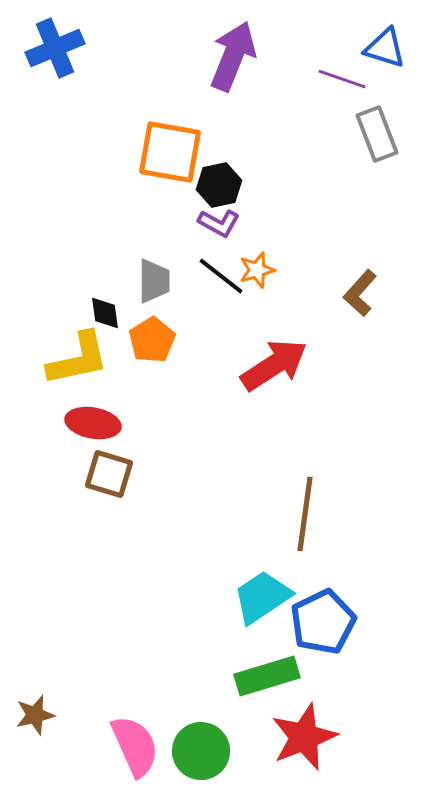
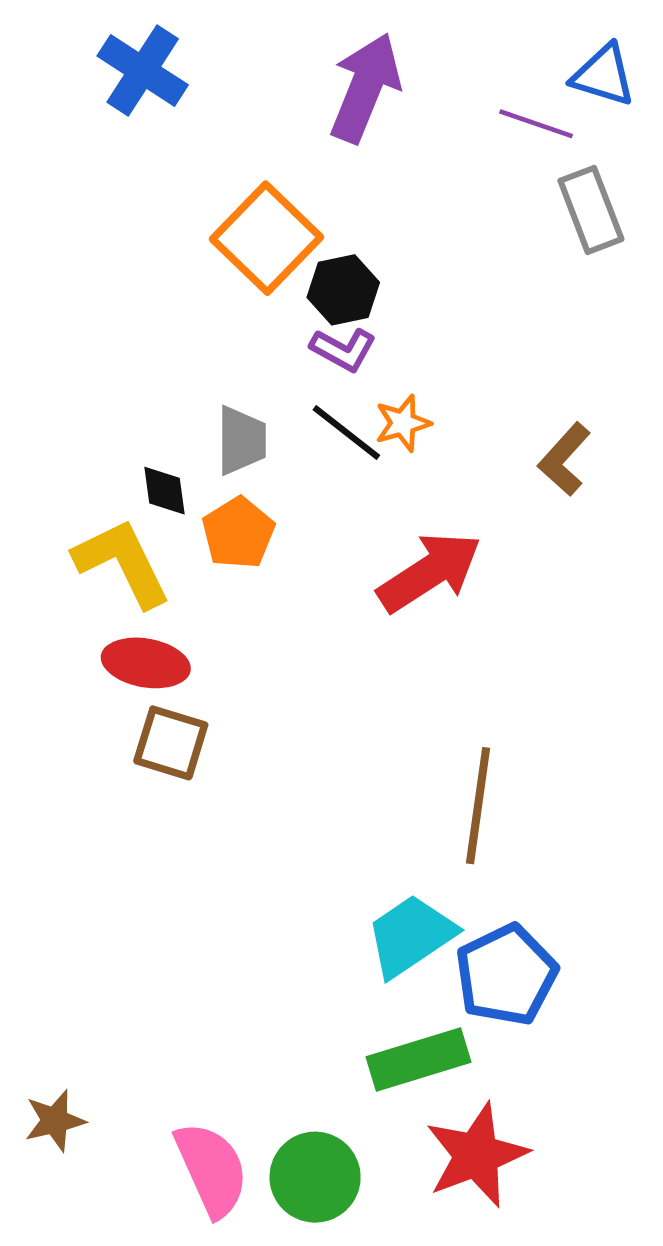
blue cross: (55, 48) -> (143, 70), moved, turned -34
orange square: (170, 152) -> (266, 238), turned 34
yellow L-shape: (78, 359) -> (122, 563), turned -104

